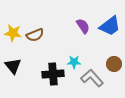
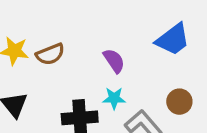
purple semicircle: (83, 26) -> (114, 61), moved

